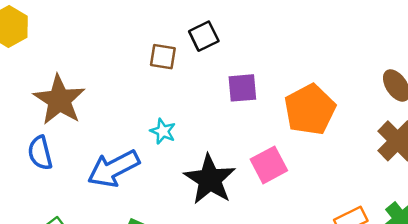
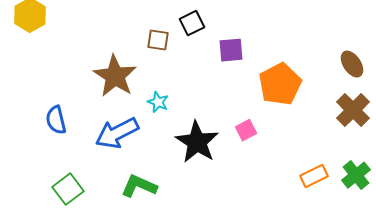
purple square: (242, 88) -> (231, 50), moved
brown star: (59, 100) -> (115, 76), moved
pink square: (269, 165) -> (246, 130), size x0.7

